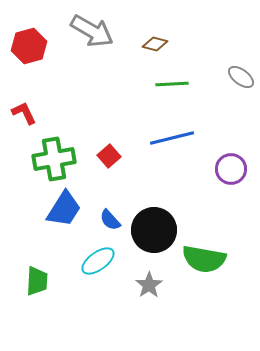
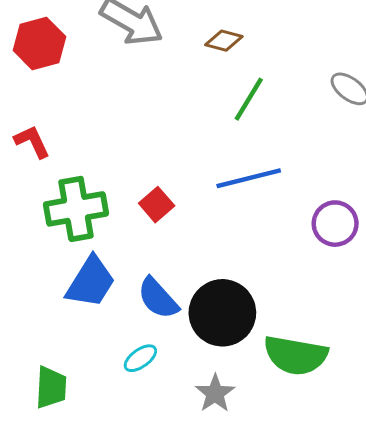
green line: (172, 84) -> (249, 99), turned -56
blue semicircle: (110, 220) -> (158, 298), size x1.4
cyan ellipse: (98, 261) -> (140, 358), size x0.7

